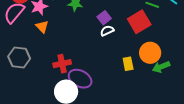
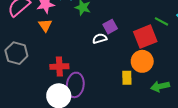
white semicircle: (107, 31) -> (100, 39), moved
orange circle: (150, 53) -> (142, 61), moved
purple ellipse: (80, 79) -> (75, 85), turned 60

